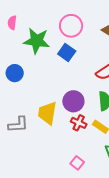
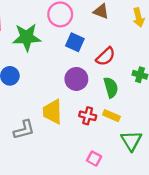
blue square: (67, 53) -> (75, 42), moved
purple circle: (73, 101) -> (76, 79), moved

